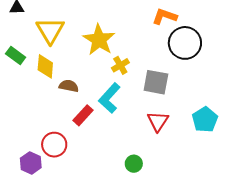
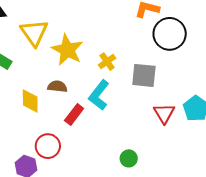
yellow star: (99, 40) -> (67, 50), moved
yellow diamond: (45, 66) -> (30, 101), moved
red triangle: (158, 121) -> (164, 113), moved

